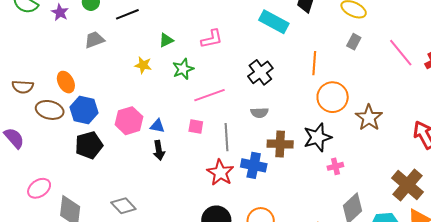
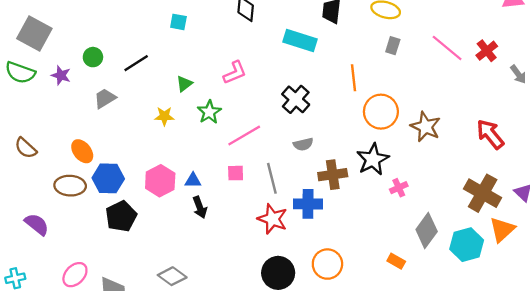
brown semicircle: (23, 87) -> (26, 148), moved, turned 50

